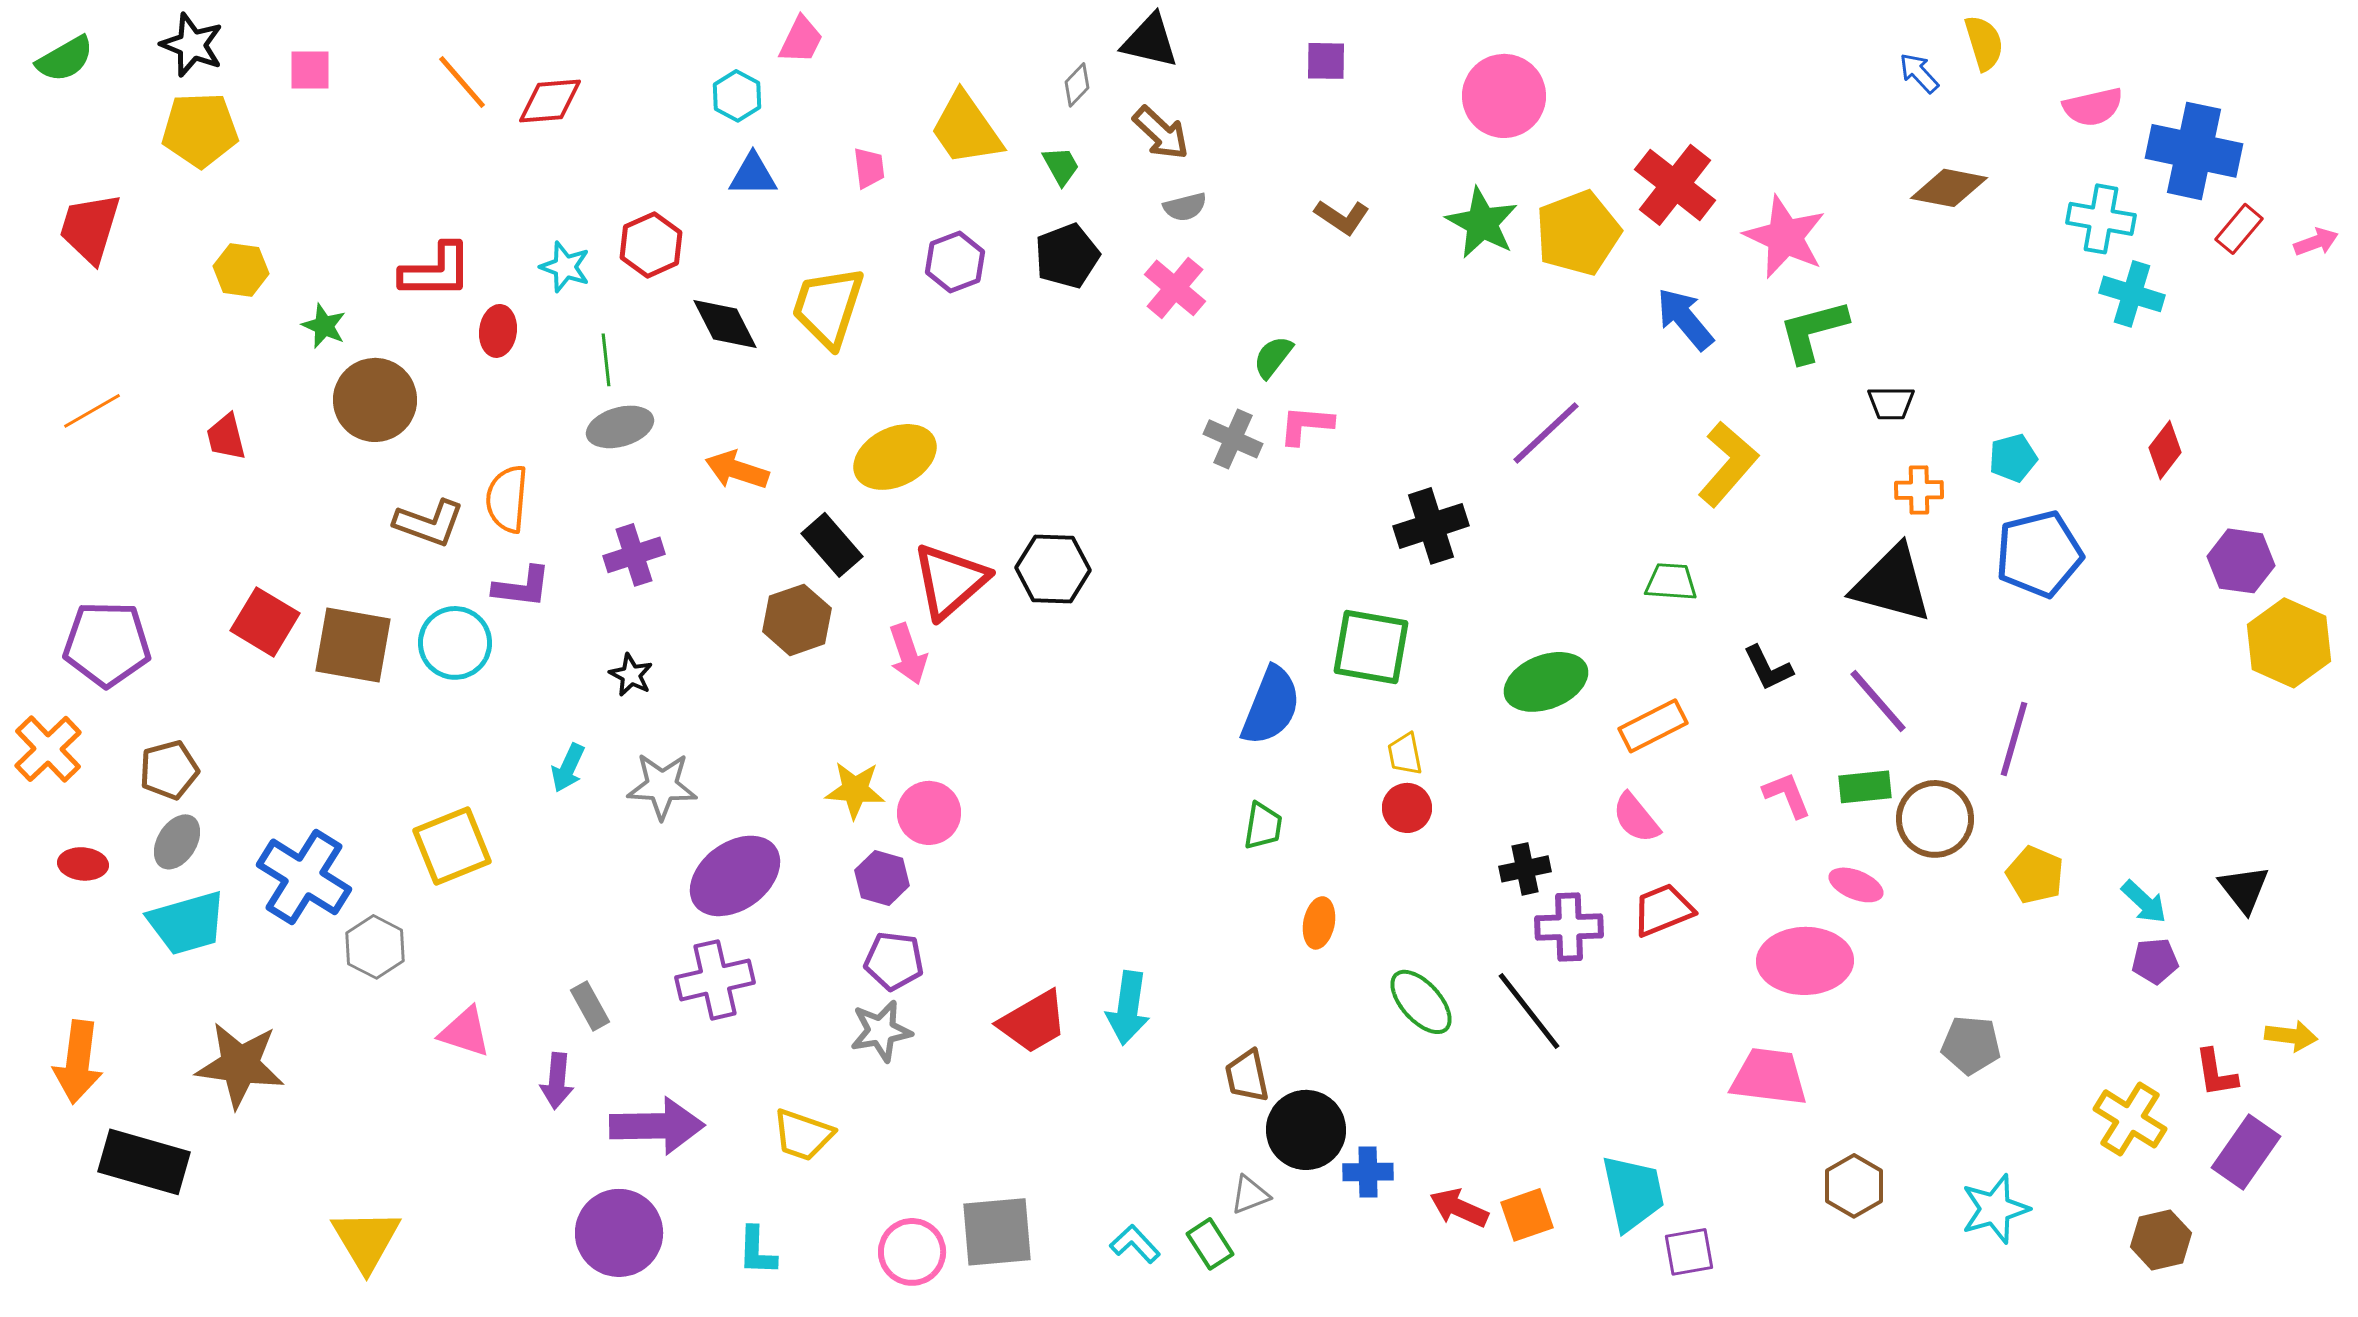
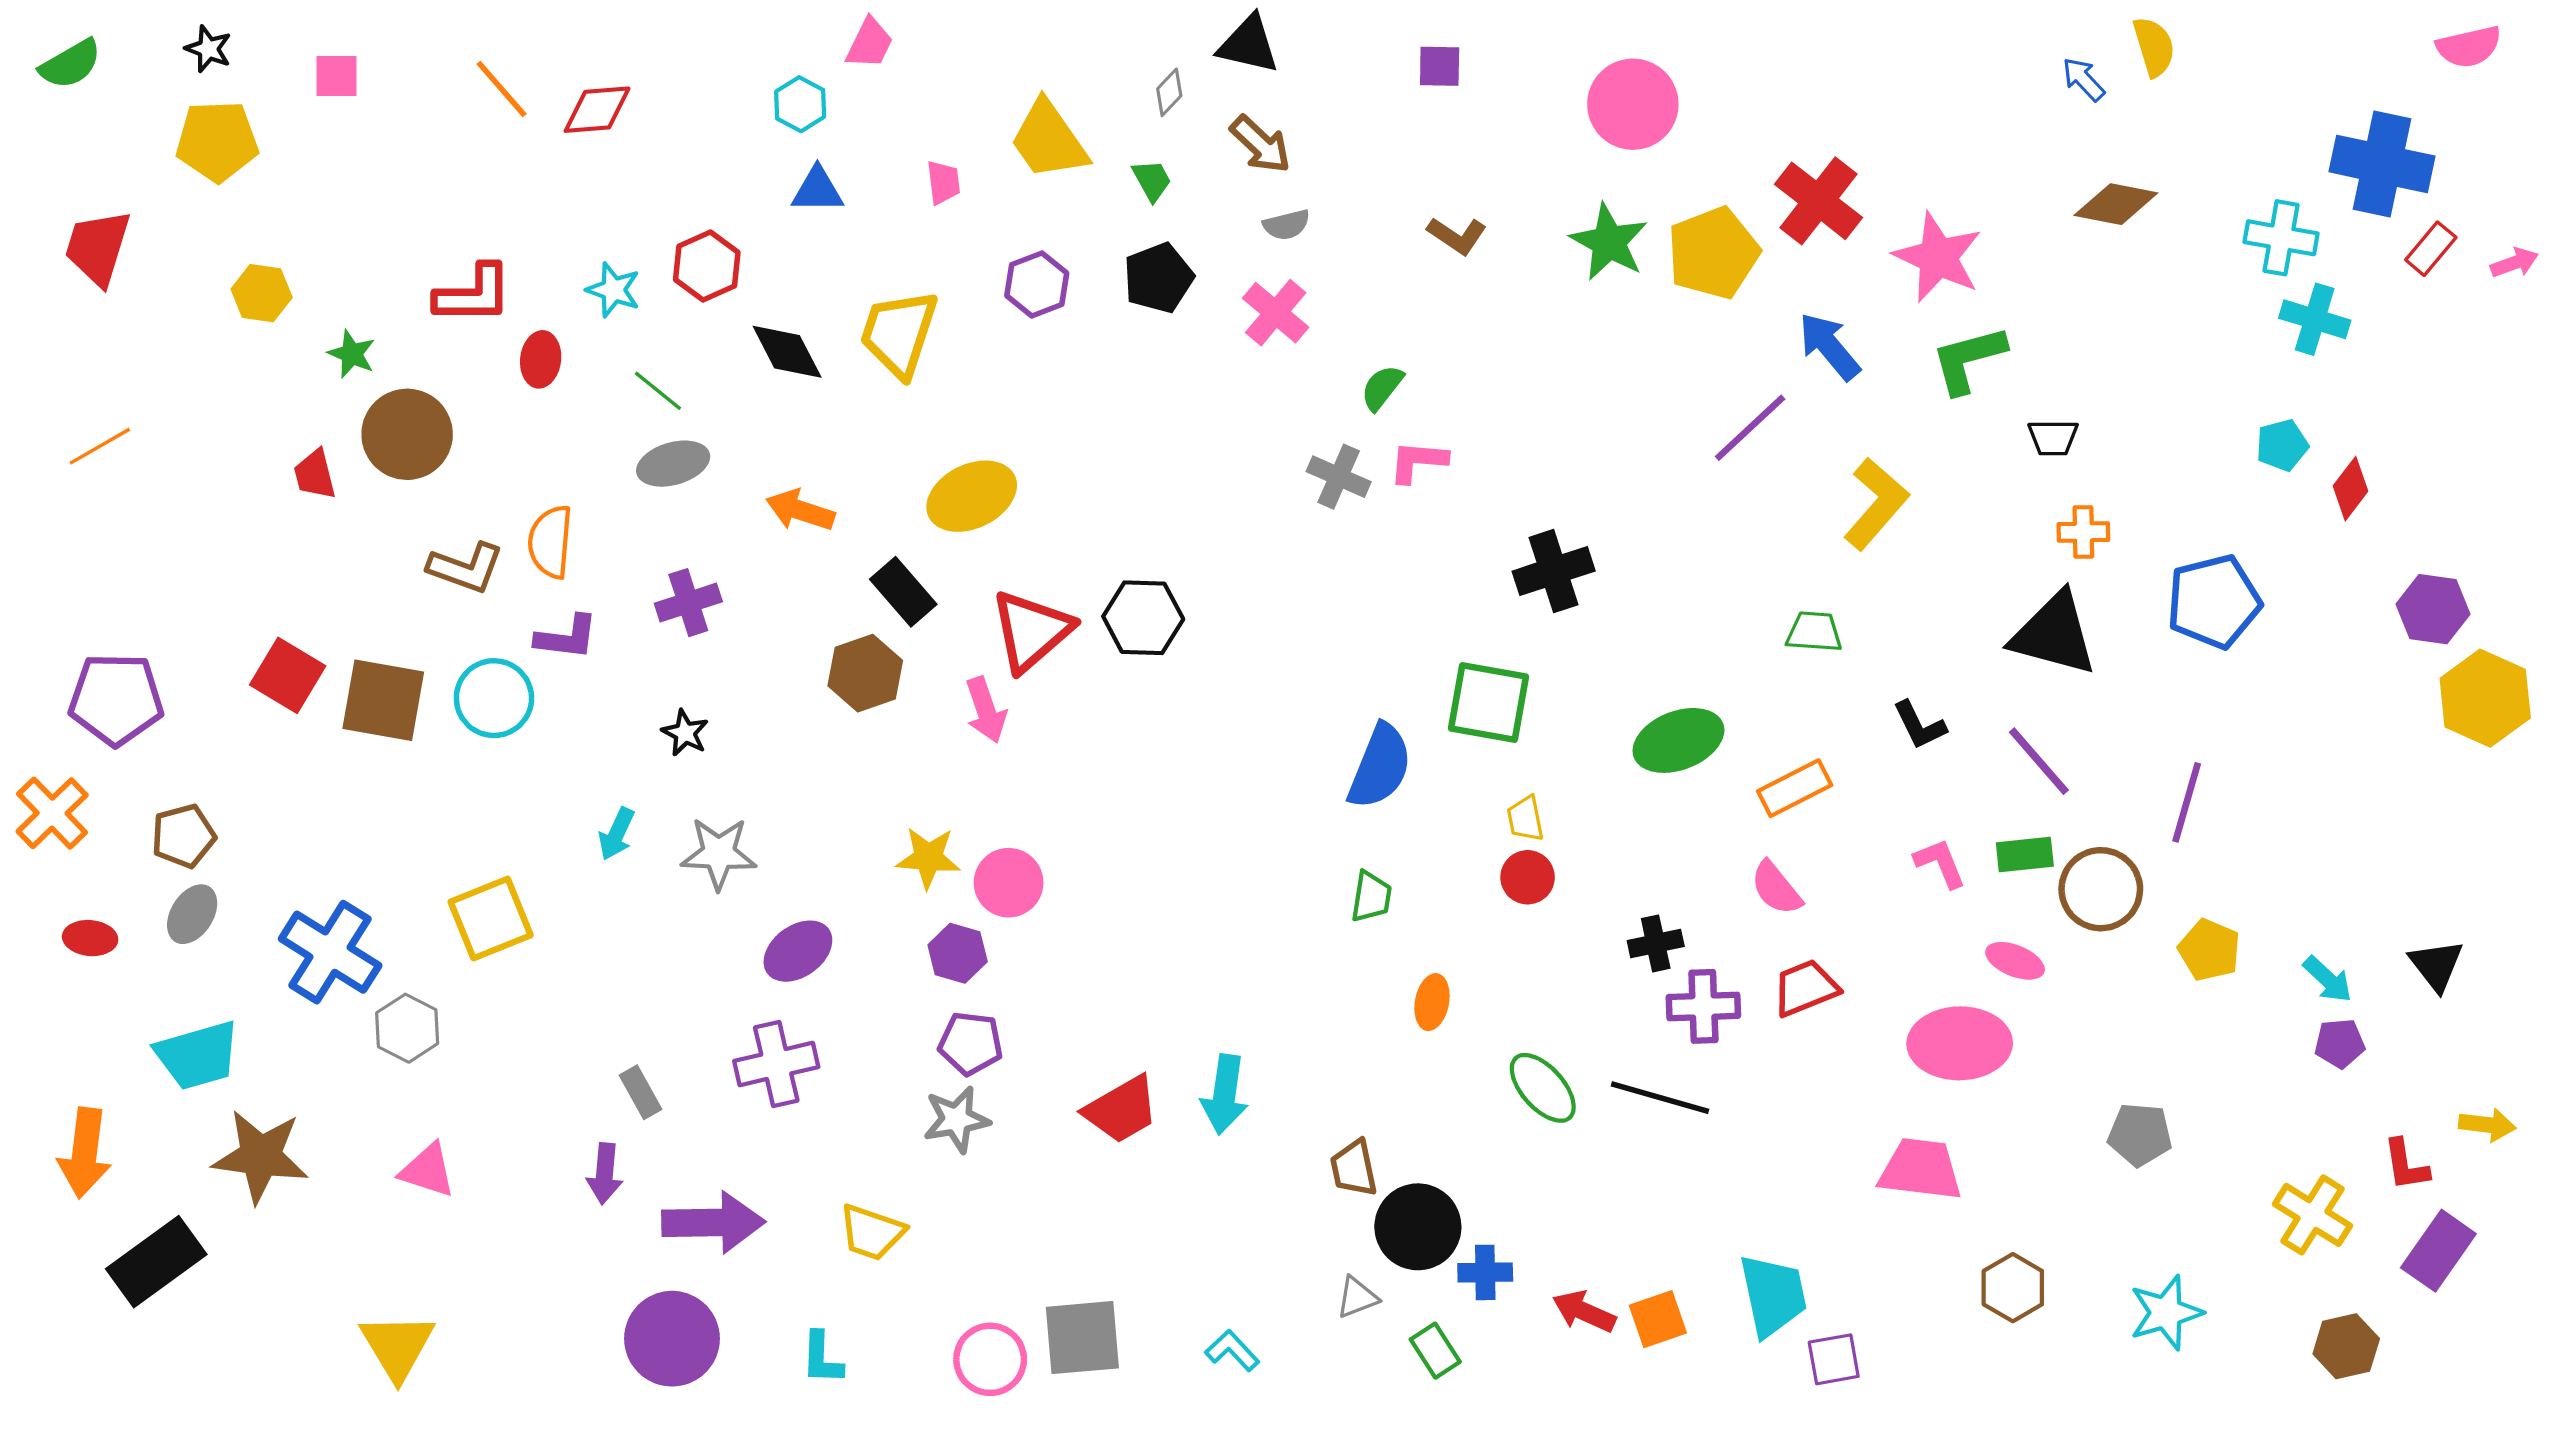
black star: (192, 45) -> (208, 49), size x0.7
pink semicircle: (2093, 107) -> (2469, 47), moved
green line: (606, 360) -> (658, 391), turned -45
purple line: (1546, 433) -> (1750, 428), moved
red trapezoid: (226, 437) -> (315, 474), moved
cyan pentagon: (2013, 458) -> (2282, 445), moved
purple ellipse: (735, 876) -> (798, 951), size x0.7
cyan trapezoid: (187, 923) -> (198, 1055), moved
black line: (1529, 1011) -> (1660, 1098), turned -36
pink triangle: (465, 1032) -> (428, 1170), moved
black rectangle: (144, 1162) -> (156, 1262), turned -52
green rectangle: (1210, 1244) -> (1435, 1351), moved

